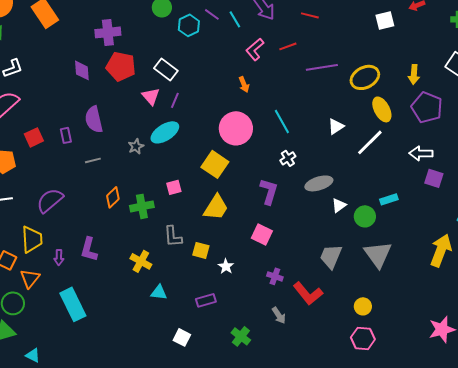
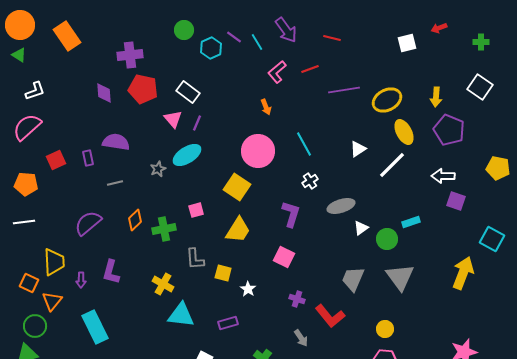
purple semicircle: (94, 119) -> (116, 142), turned 112
purple semicircle: (50, 200) -> (88, 223), moved
cyan triangle: (159, 292) -> (181, 315), size x1.6

